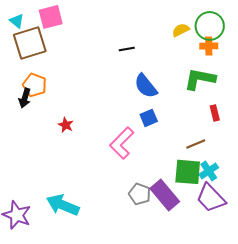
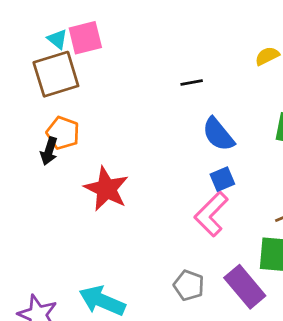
cyan triangle: (17, 21) -> (57, 39), moved
red star: (66, 125) -> (106, 189), size x2.0
pink L-shape: (122, 143) -> (211, 214), moved
gray pentagon: (140, 194) -> (189, 285), moved

